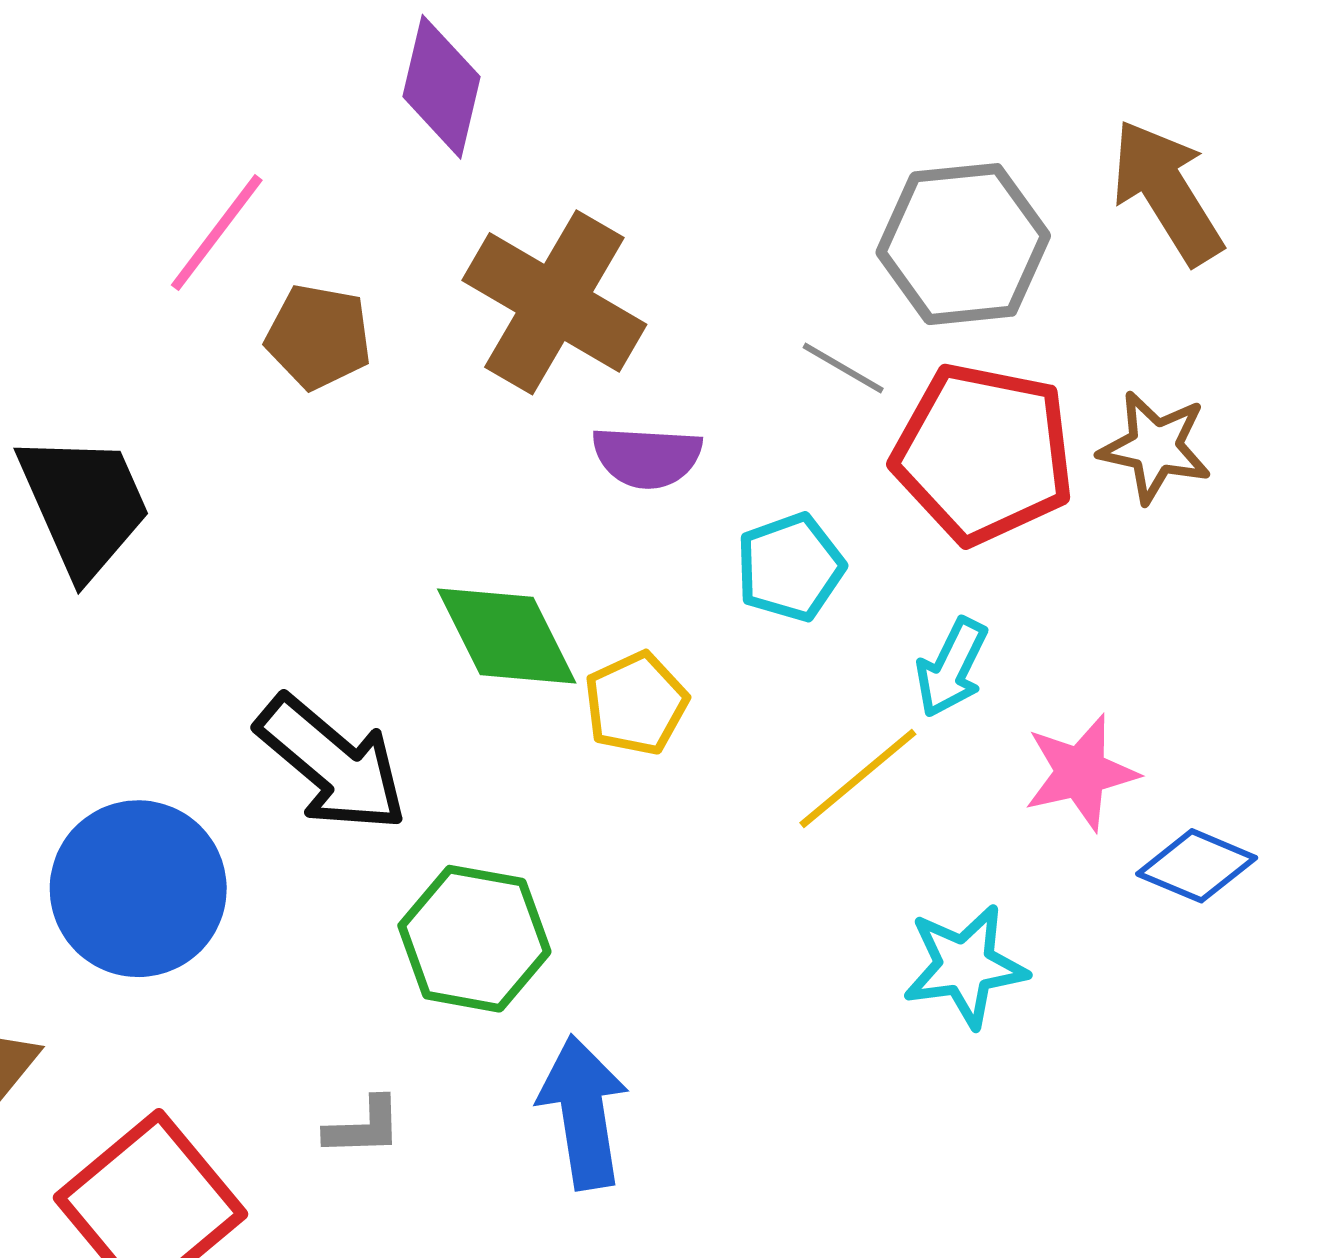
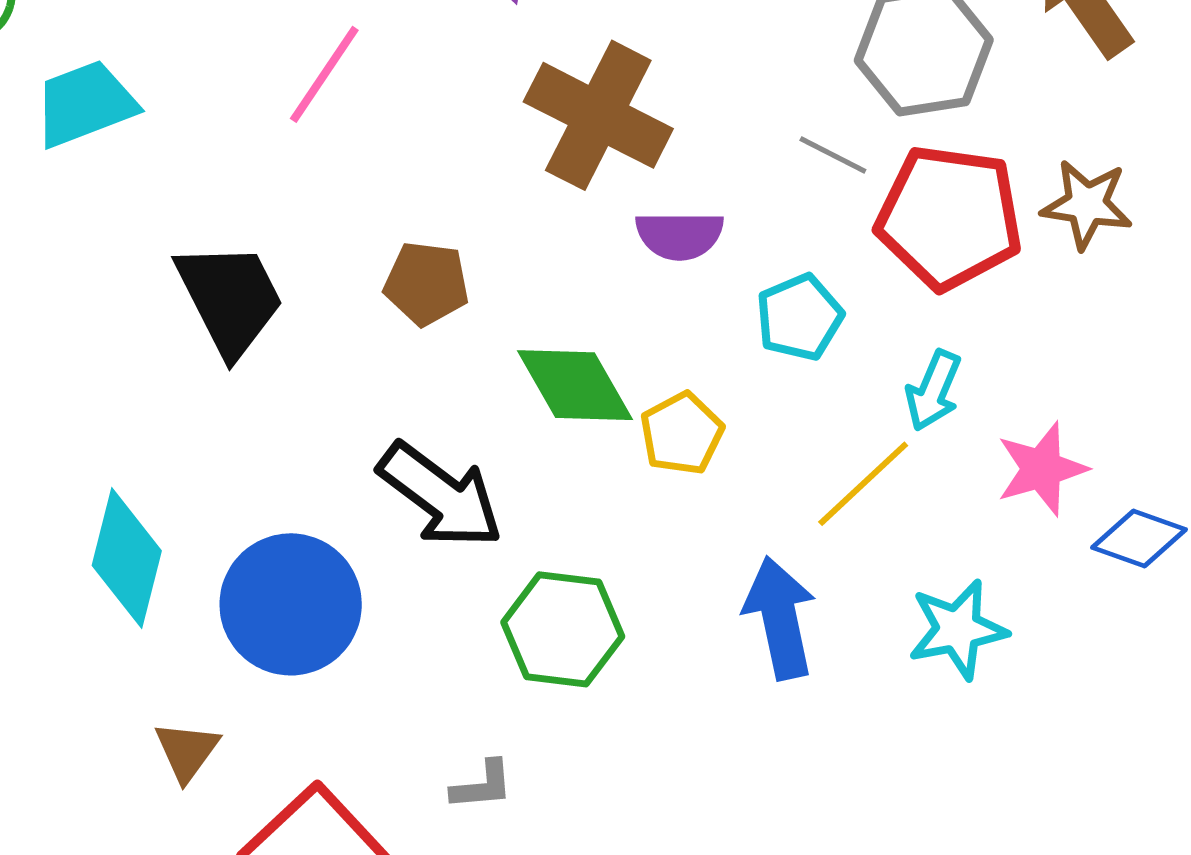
brown pentagon: (319, 337) -> (427, 283), moved
blue arrow: (583, 1112) -> (780, 618), moved

